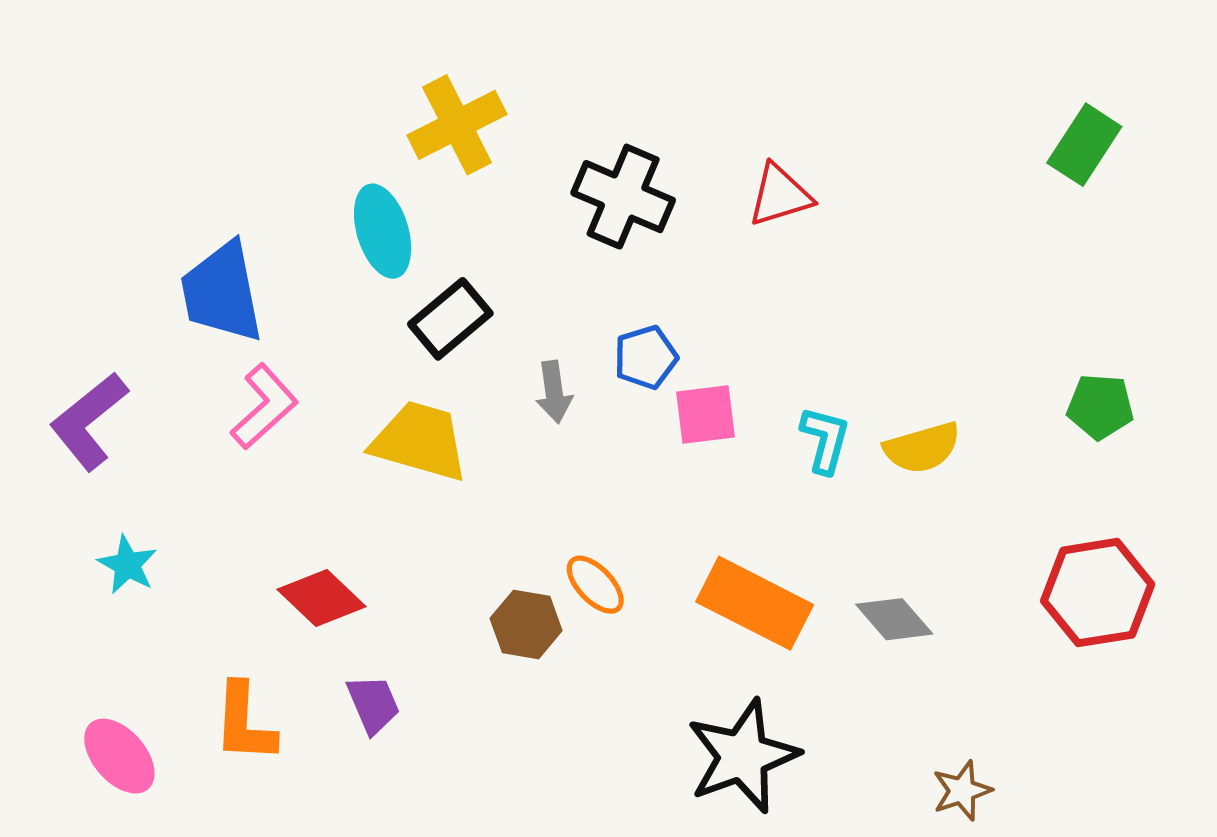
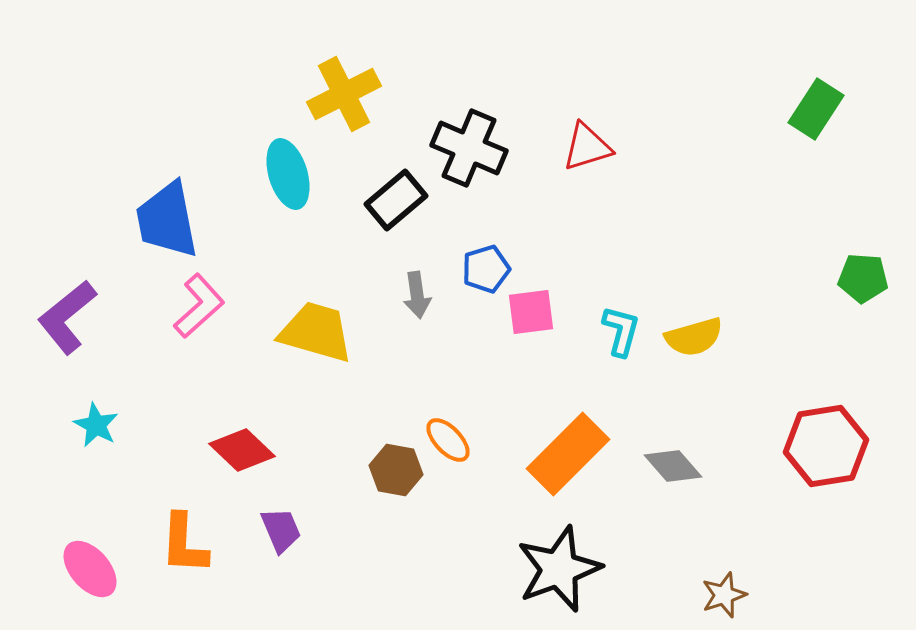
black rectangle: (450, 319) -> (396, 200), moved
green pentagon: (1100, 407) -> (863, 278), moved
orange rectangle: (755, 603) -> (568, 454), turned -72

